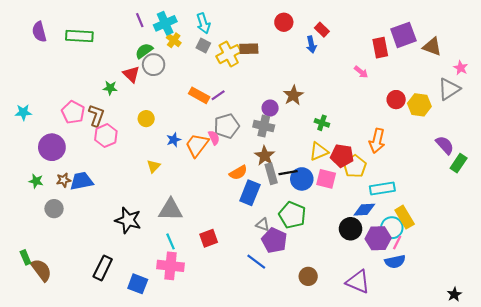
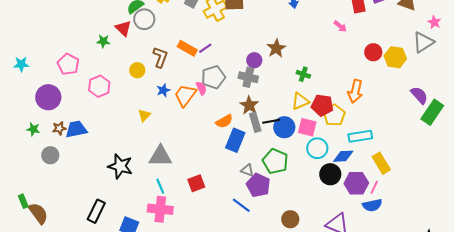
brown L-shape: (96, 115) -> (160, 57), moved
green rectangle: (459, 163) -> (432, 112), size x1.4
cyan circle: (392, 228) -> (317, 148), moved

